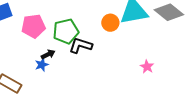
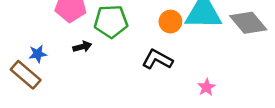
black L-shape: (81, 45) -> (157, 59), moved
blue star: (42, 65) -> (38, 54), moved

